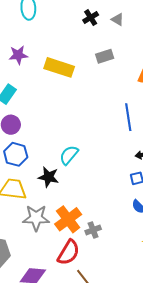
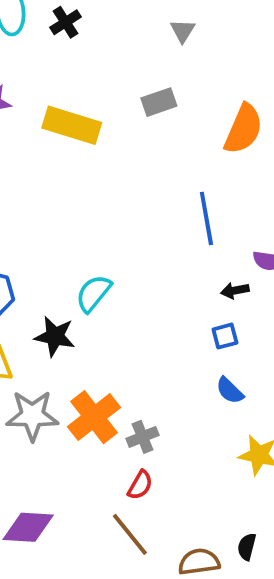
black cross: (91, 18) -> (65, 22), moved
gray triangle: (118, 19) -> (183, 31), turned 32
red semicircle: (69, 253) -> (140, 485), moved, size x0.6

